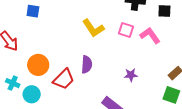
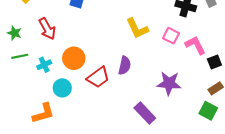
black square: (164, 11) -> (214, 62), moved, turned -32
purple star: (131, 75) -> (169, 83), size x1.6
cyan cross: (13, 83) -> (44, 65), moved, turned 32

